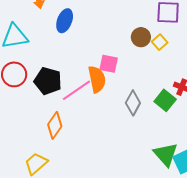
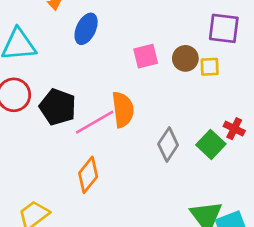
yellow square: (160, 42) -> (210, 67), turned 35
pink square: (109, 64) -> (146, 56), moved, turned -30
orange diamond: (55, 125) -> (88, 175), moved

